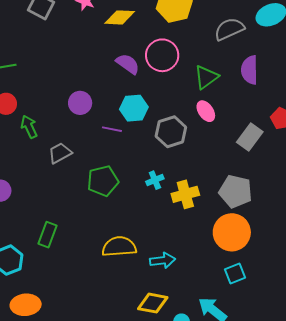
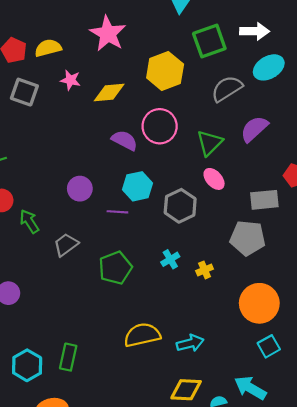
purple semicircle: (250, 70) -> (254, 129), turned 56
gray rectangle: (250, 137) -> (264, 200), turned 56
gray pentagon: (235, 191) -> (248, 238), moved
yellow cross: (185, 194) -> (205, 270), size x0.6
green rectangle: (48, 235) -> (68, 357), moved

